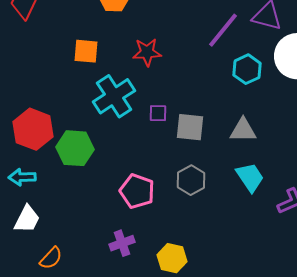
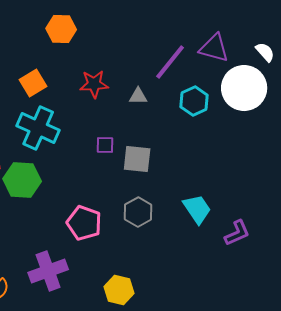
orange square: (86, 51) -> (33, 83), turned -36
cyan cross: (114, 96) -> (38, 128), moved, turned -33
gray triangle: (243, 130) -> (138, 96), moved, size x0.7
purple cross: (122, 243) -> (48, 271), moved, size x1.5

